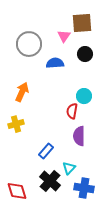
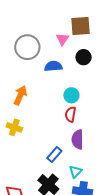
cyan circle: (84, 96) -> (71, 95), moved
yellow cross: (16, 124) -> (14, 127), turned 35
blue rectangle: (46, 151) -> (54, 154), moved
cyan triangle: (69, 168) -> (75, 172), moved

